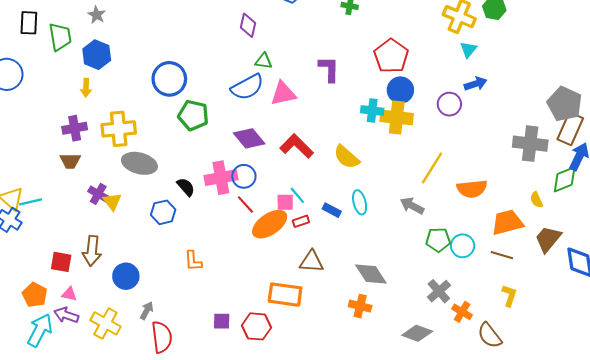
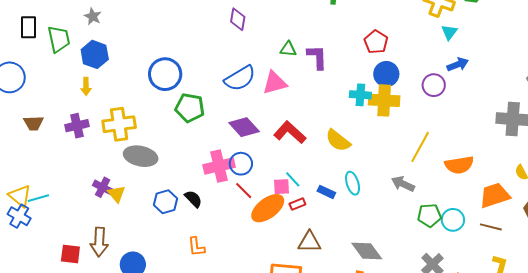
red pentagon: (391, 56) -> (376, 42), size x0.7
green triangle: (264, 61) -> (288, 49), moved
brown trapezoid: (70, 161) -> (34, 123), moved
black semicircle: (186, 187) -> (193, 199), moved

